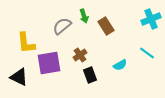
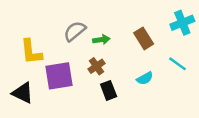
green arrow: (84, 16) -> (101, 40), moved, turned -80
brown rectangle: (106, 26) -> (144, 38), moved

